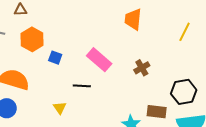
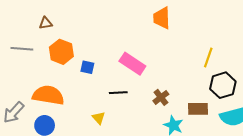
yellow line: (185, 32) -> (208, 58), moved
brown cross: (142, 68) -> (161, 97), moved

